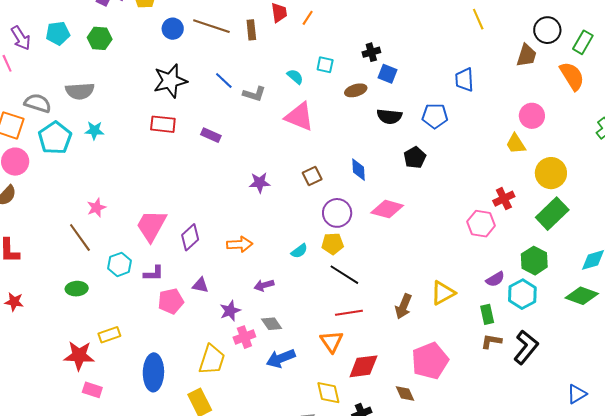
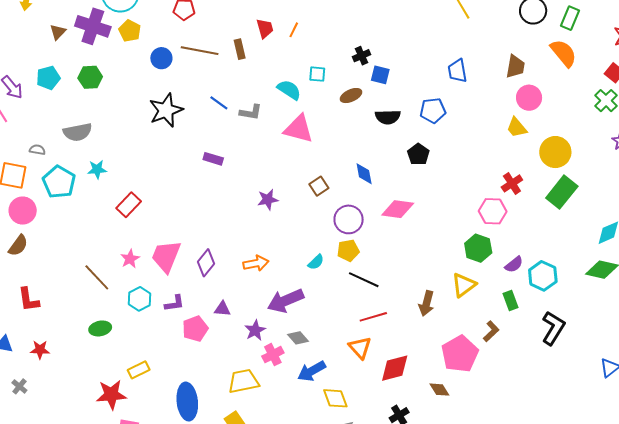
brown trapezoid: (526, 55) -> (515, 67), moved
cyan semicircle: (295, 77) -> (289, 90), size x1.4
gray semicircle: (38, 103) -> (37, 150), size x0.6
red rectangle: (163, 124) -> (129, 205), moved, turned -45
pink star: (96, 208) -> (130, 259), moved
green hexagon: (534, 261) -> (478, 248), moved
purple arrow: (264, 285) -> (286, 301), size x1.8
brown L-shape: (491, 341) -> (491, 331), moved, turned 135
yellow trapezoid: (212, 360) -> (244, 381), turned -112
yellow diamond: (328, 393) -> (335, 398), moved

